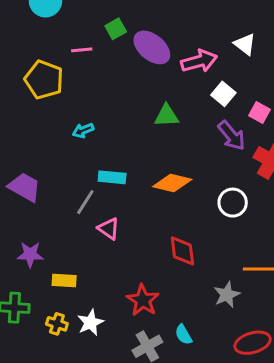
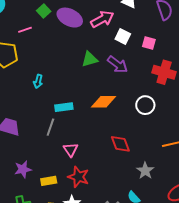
cyan arrow: (83, 130) -> (38, 81), turned -40
purple arrow: (231, 136) -> (118, 64), moved
pink triangle: (109, 229) -> (71, 150), moved, turned 35
gray star: (227, 295) -> (145, 171), moved
red star: (143, 300) -> (78, 177), moved

